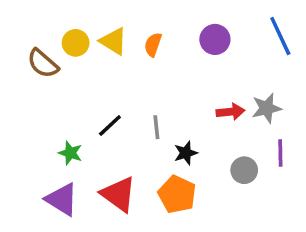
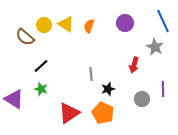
gray star: (267, 108) -> (155, 47), moved, turned -30
red arrow: (230, 112) -> (134, 65), turned 112
black line: (110, 125) -> (41, 66), moved
red triangle: (119, 194) -> (69, 113), turned 50
purple triangle: (62, 199) -> (14, 99), moved

